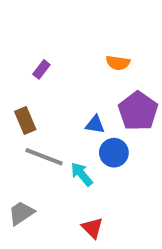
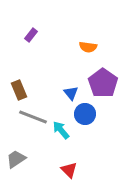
purple rectangle: (41, 69) -> (31, 35), moved
blue triangle: (95, 124) -> (71, 93), turned 42

